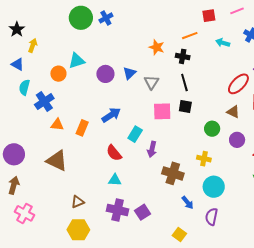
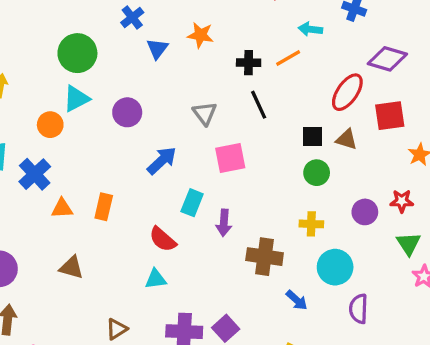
green circle: (81, 18) -> (77, 53), moved
blue cross: (106, 18) -> (132, 17), moved
orange line: (190, 36) -> (288, 58), moved
orange star: (157, 47) -> (200, 35), moved
blue triangle: (129, 73) -> (157, 49), moved
black square: (185, 106) -> (312, 136), moved
blue arrow: (111, 115) -> (162, 161), moved
purple circle: (237, 140) -> (365, 212), moved
brown triangle: (57, 161) -> (71, 267), size x0.7
cyan triangle: (115, 180) -> (156, 279), moved
purple semicircle: (211, 217) -> (359, 309), moved

